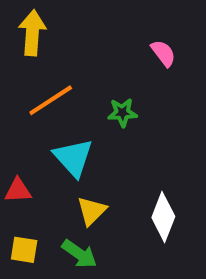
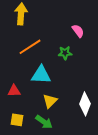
pink semicircle: (163, 53) -> (78, 31), moved
cyan triangle: (73, 158) -> (41, 75), turned -45

